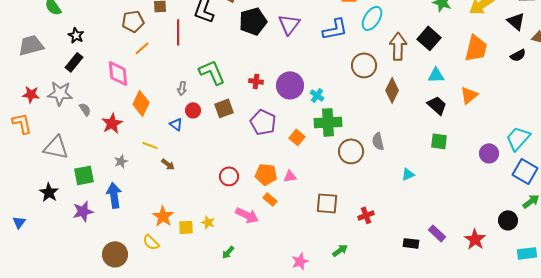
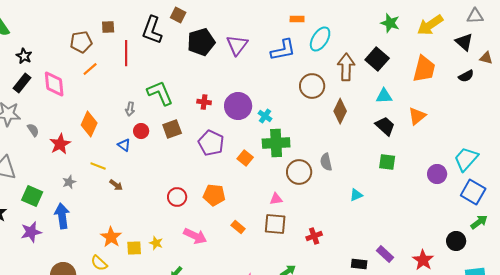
pink diamond: (118, 73) -> (54, 84), moved
green square: (84, 175) -> (32, 196), turned 35
pink triangle: (290, 176) -> (276, 199), moved
orange rectangle: (270, 199) -> (238, 227), moved

